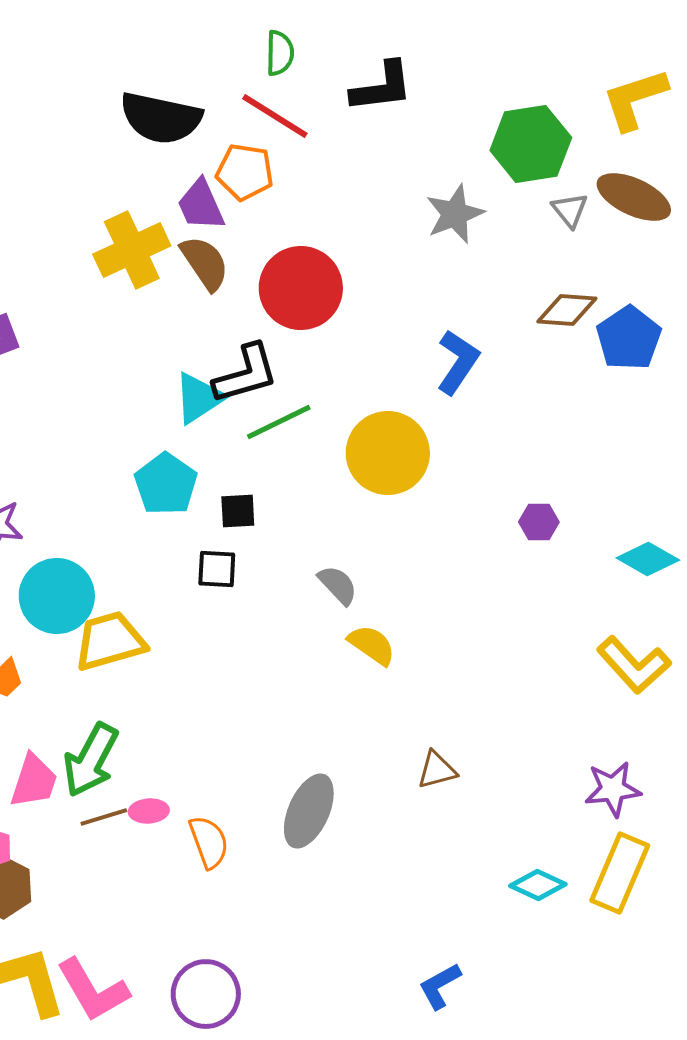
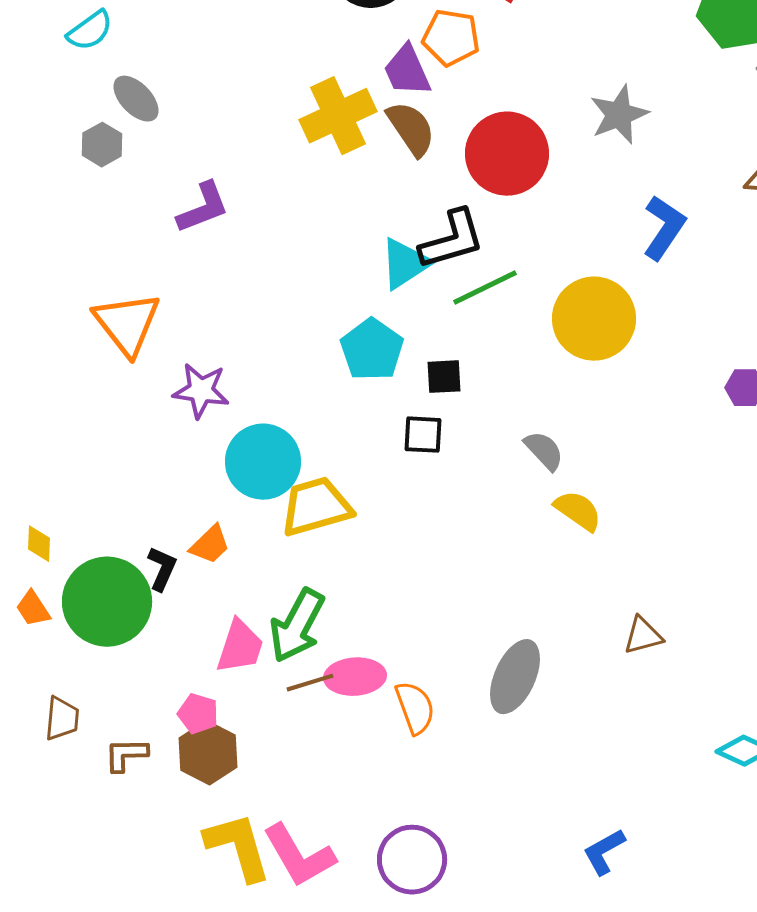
gray star: (455, 214) -> (619, 115), moved
pink ellipse: (149, 811) -> (355, 677), size x1.5
blue L-shape: (440, 986) -> (604, 852), moved

